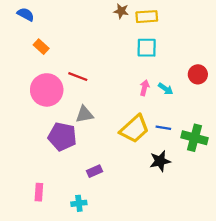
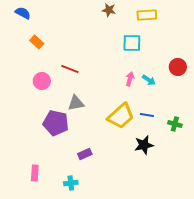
yellow rectangle: (147, 17) -> (147, 15), moved
pink circle: (47, 90) -> (42, 81), size x0.6
green cross: (195, 138) -> (175, 124), size x0.6

